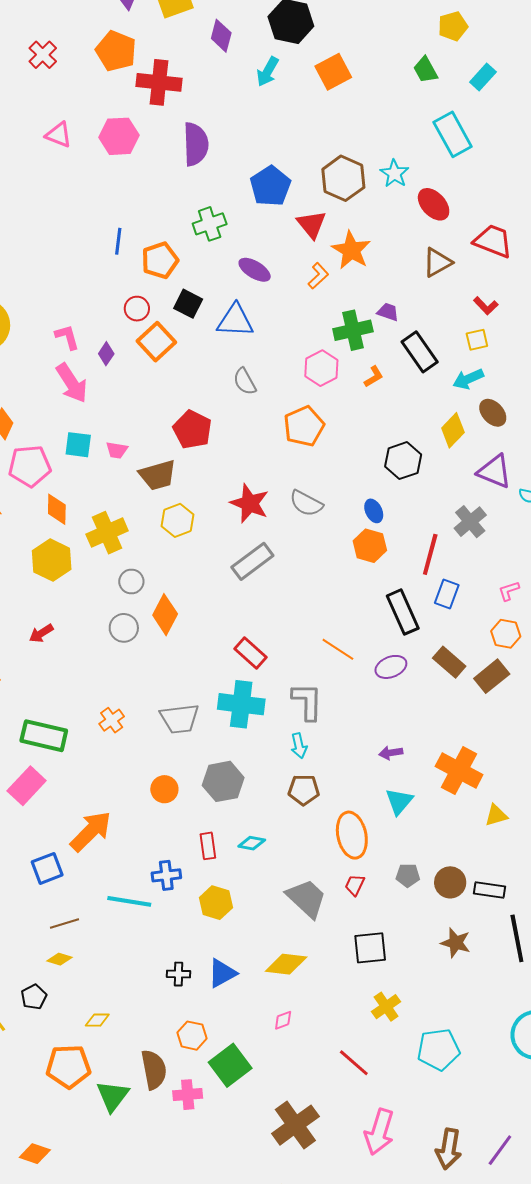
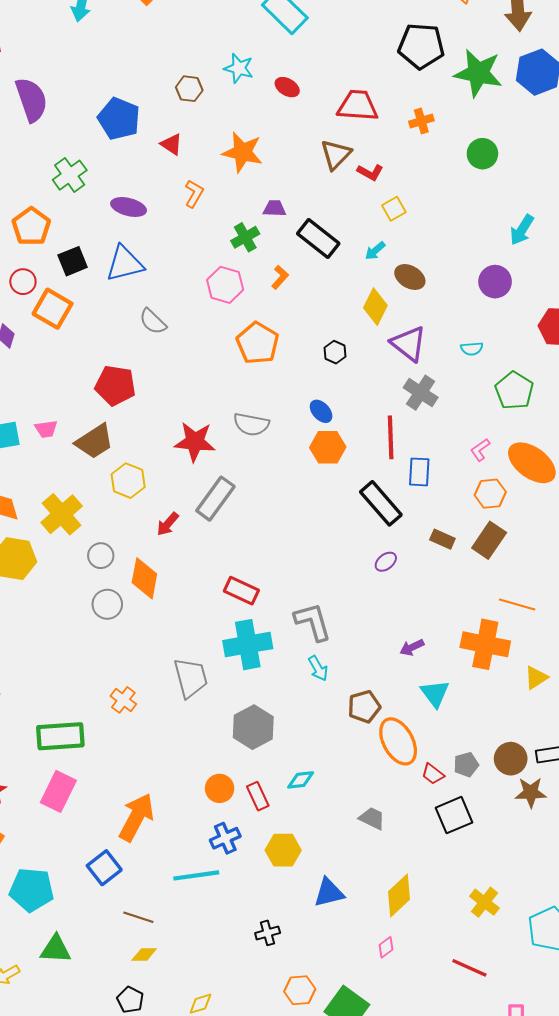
brown hexagon: (343, 178) -> (189, 89), size x0.6
red ellipse: (434, 204) -> (287, 87), size x0.7
red triangle: (312, 224) -> (172, 144), size x0.7
orange star: (351, 250) -> (242, 152), moved
brown triangle: (437, 262) -> (336, 154), moved
black square: (188, 304) -> (73, 261), turned -32
green cross: (353, 330) -> (245, 237), size x0.7
yellow square: (477, 340) -> (394, 209), moved
cyan arrow: (468, 379) -> (375, 251), size x0.7
orange pentagon: (304, 426) -> (258, 343), moved
black hexagon: (403, 461) -> (335, 352), size x0.6
purple triangle: (494, 472) -> (409, 344), moved, turned 33
red arrow: (41, 633) -> (168, 524), moved
orange line: (338, 649) -> (517, 604), moved
brown rectangle: (449, 662) -> (442, 539), size x0.7
purple ellipse: (391, 667) -> (386, 562), size x0.7
gray trapezoid: (180, 719) -> (191, 678), turned -81
orange circle: (164, 789) -> (220, 788), moved
brown pentagon: (304, 790) -> (364, 707), moved
red trapezoid: (355, 885) -> (433, 774), moved, turned -60
gray trapezoid: (306, 898) -> (372, 818), size x0.6
brown line: (65, 923) -> (138, 917), turned 52
brown star: (456, 943) -> (531, 792), moved
black square: (370, 948) -> (454, 815), moved
yellow diamond: (286, 964) -> (399, 895), moved, turned -33
blue triangle: (222, 973) -> (329, 893), moved, turned 32

